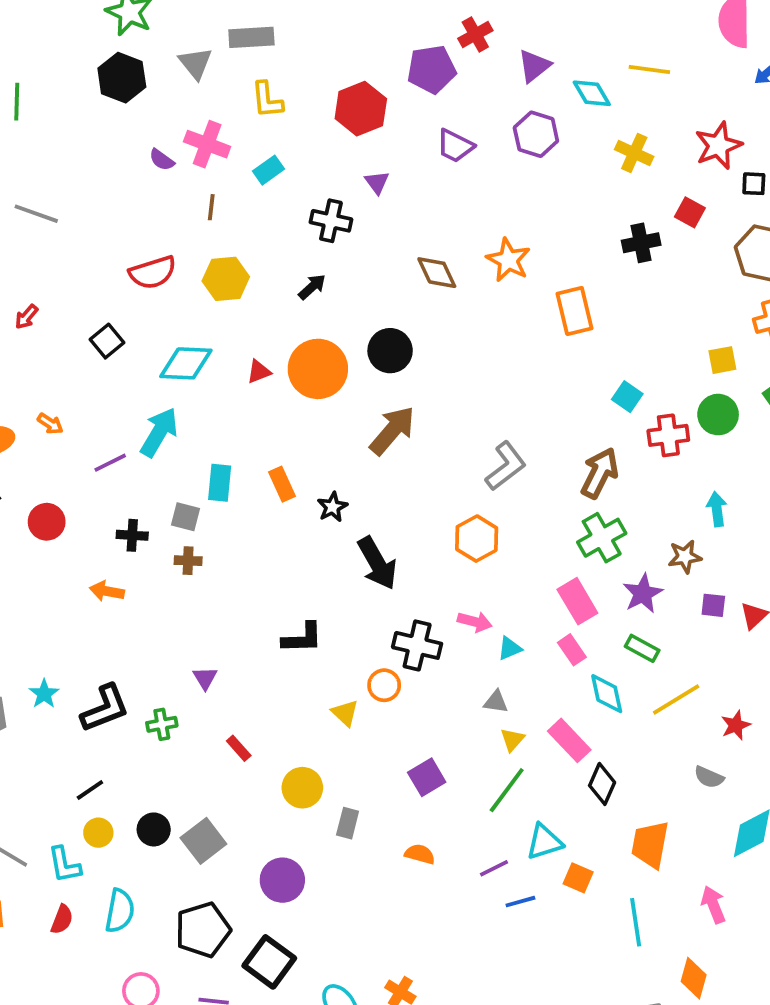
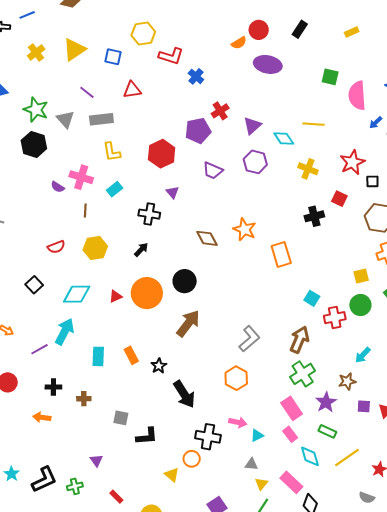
gray triangle: (195, 63) -> (65, 119), moved
red semicircle: (153, 272) -> (56, 247), size x0.7
cyan arrow: (717, 509) -> (363, 355), turned -126
gray square: (185, 517) -> (121, 418), moved

